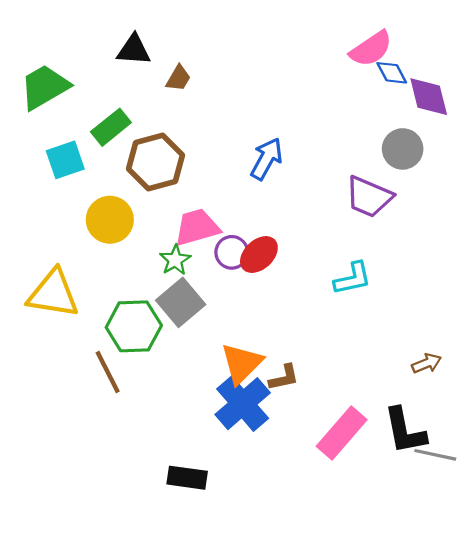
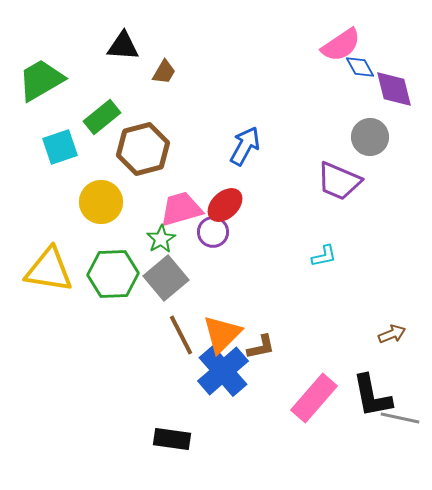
red ellipse: (259, 255) -> (225, 205), moved
cyan L-shape: (353, 278) -> (324, 256), size x0.7
green hexagon: (134, 326) -> (113, 274), moved
brown line: (108, 372) -> (181, 335), moved

